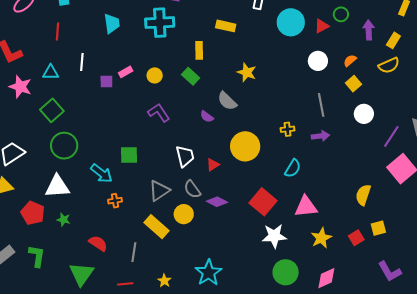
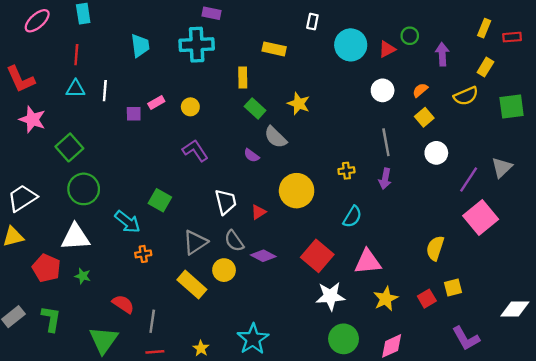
yellow rectangle: (393, 40) -> (485, 67), moved
cyan triangle: (51, 72) -> (75, 89), moved
green rectangle: (191, 76) -> (255, 108), moved
purple arrow: (320, 136) -> (385, 179), turned 108
green square: (129, 155) -> (160, 200), turned 30
gray line: (134, 252) -> (152, 321), moved

